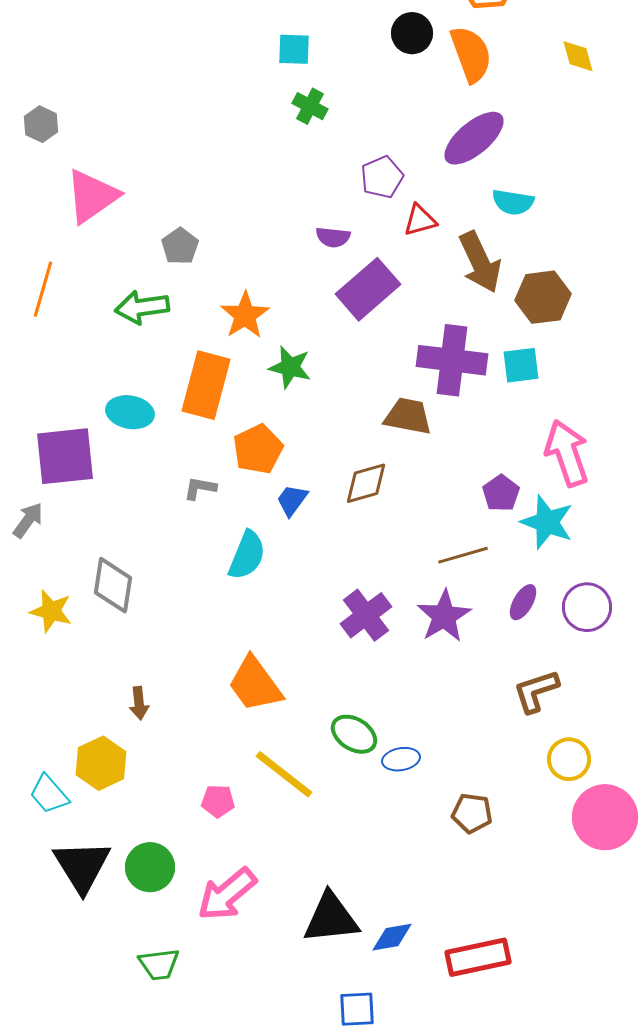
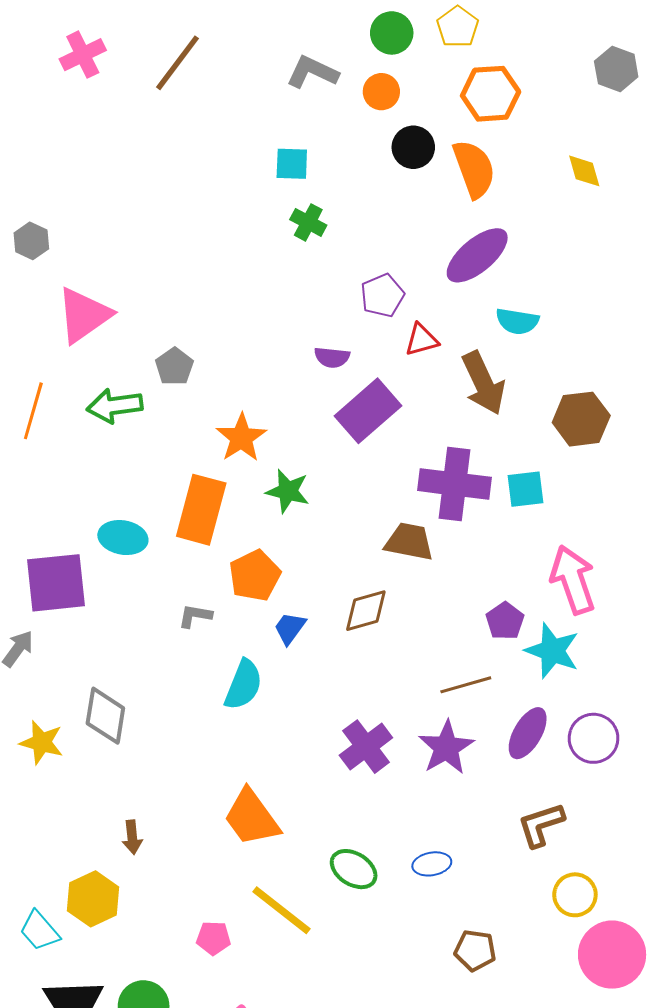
brown hexagon: (543, 297) -> (581, 419), moved
green arrow: (142, 307) -> (115, 406), moved
purple ellipse: (523, 602) -> (528, 733), size x1.4
blue ellipse: (401, 759) -> (432, 864), moved

